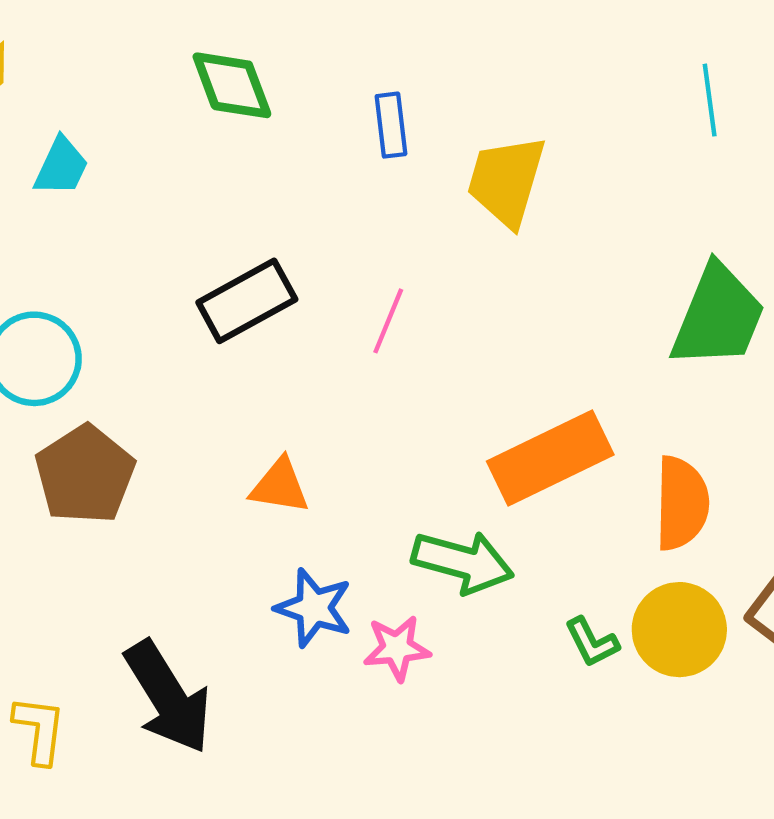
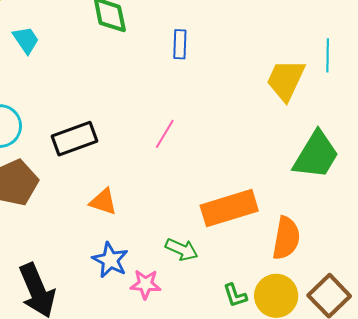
cyan trapezoid: (61, 167) -> (26, 40), turned -68
yellow trapezoid: (506, 181) -> (286, 80), moved
black rectangle: (247, 301) -> (74, 139), moved
green arrow: (463, 562) -> (182, 249), size x0.7

